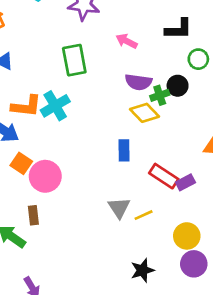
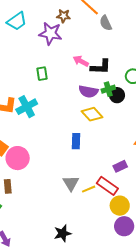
black L-shape: (179, 29) -> (101, 67), moved
green rectangle: (74, 60) -> (42, 74), size x0.6
green cross: (160, 95) -> (108, 89), moved
red rectangle: (164, 176) -> (107, 186), moved
black star: (142, 270) -> (63, 233), moved

